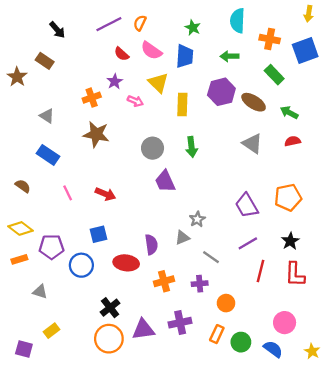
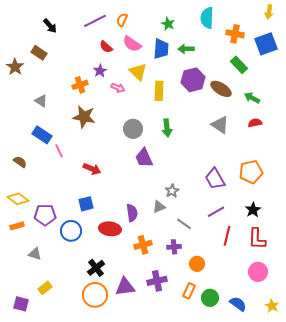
green arrow: (229, 56) -> (186, 49), moved
pink line: (68, 193) -> (59, 151), moved
pink circle: (285, 323) -> (258, 272), moved

